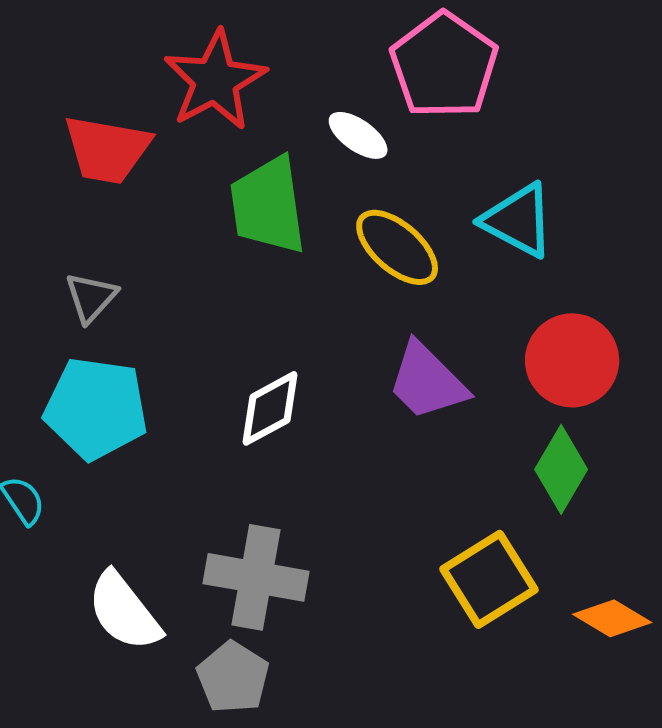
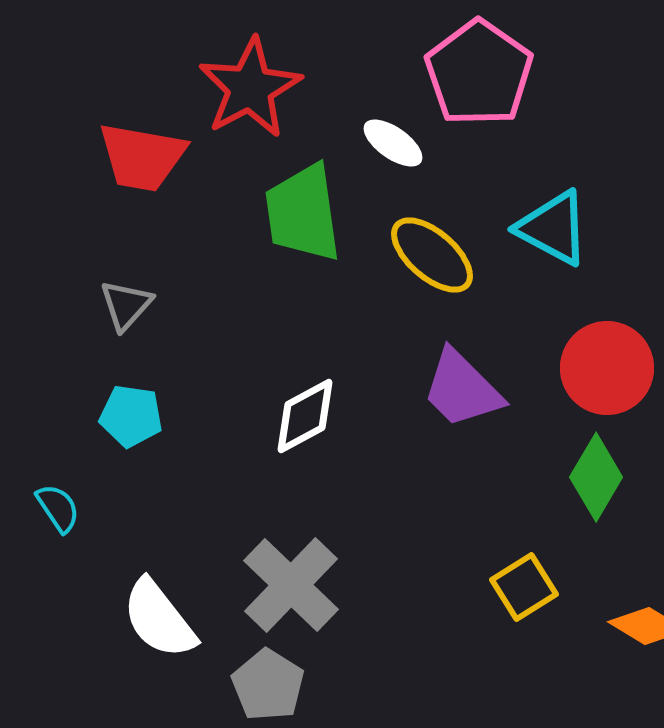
cyan pentagon: (96, 408) -> (131, 416), size x0.6
gray cross: (256, 577) -> (291, 585), turned 34
yellow square: (489, 579) -> (524, 587), size x0.7

